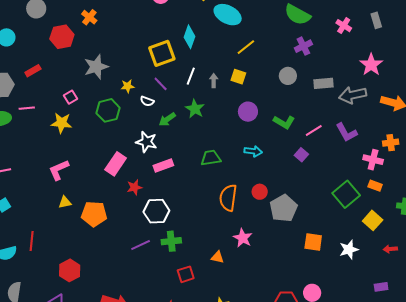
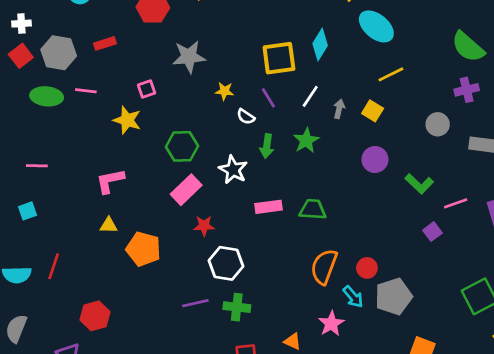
green hexagon: (108, 110) -> (182, 146), moved
green arrow: (167, 119) -> (267, 146), turned -60
cyan arrow: (253, 151) -> (353, 297), moved, turned 30
pink rectangle: (163, 165) -> (268, 207), moved

